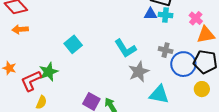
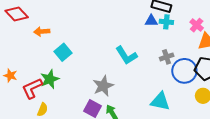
orange arrow: (20, 29) -> (42, 32), moved
cyan square: (73, 44) -> (63, 52), moved
gray cross: (166, 50) -> (167, 57), turned -32
gray star: (139, 72) -> (103, 86), moved

